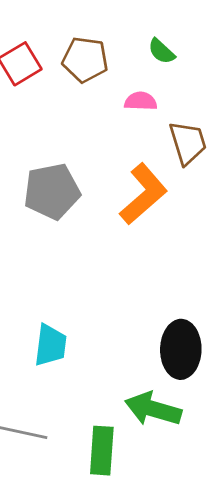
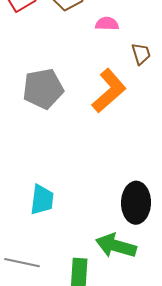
brown trapezoid: (188, 143) -> (141, 54), size x0.7

